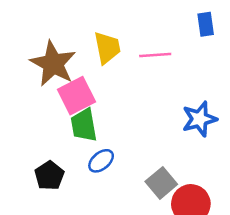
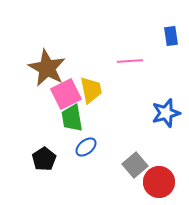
yellow trapezoid: (107, 48) -> (91, 90), moved

